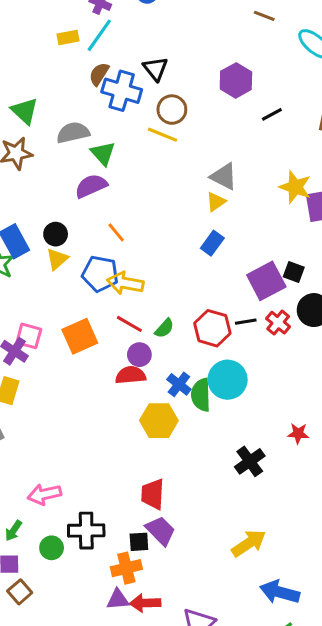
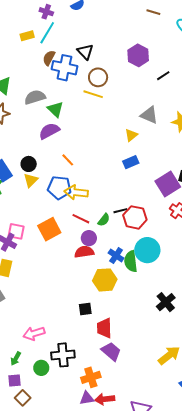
gray triangle: (224, 176) -> (149, 115), moved
blue rectangle: (212, 243) -> (131, 162), turned 35
black line: (246, 322) -> (120, 211), moved
black square: (139, 542) -> (85, 309), moved

